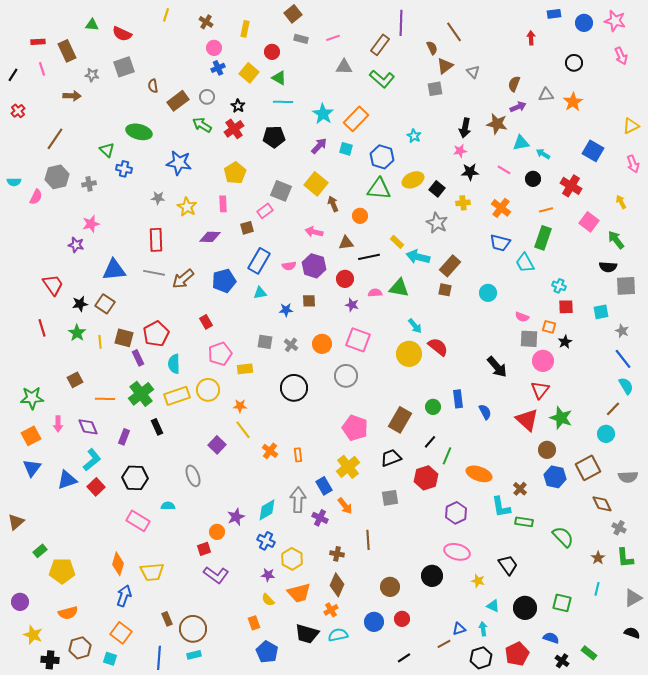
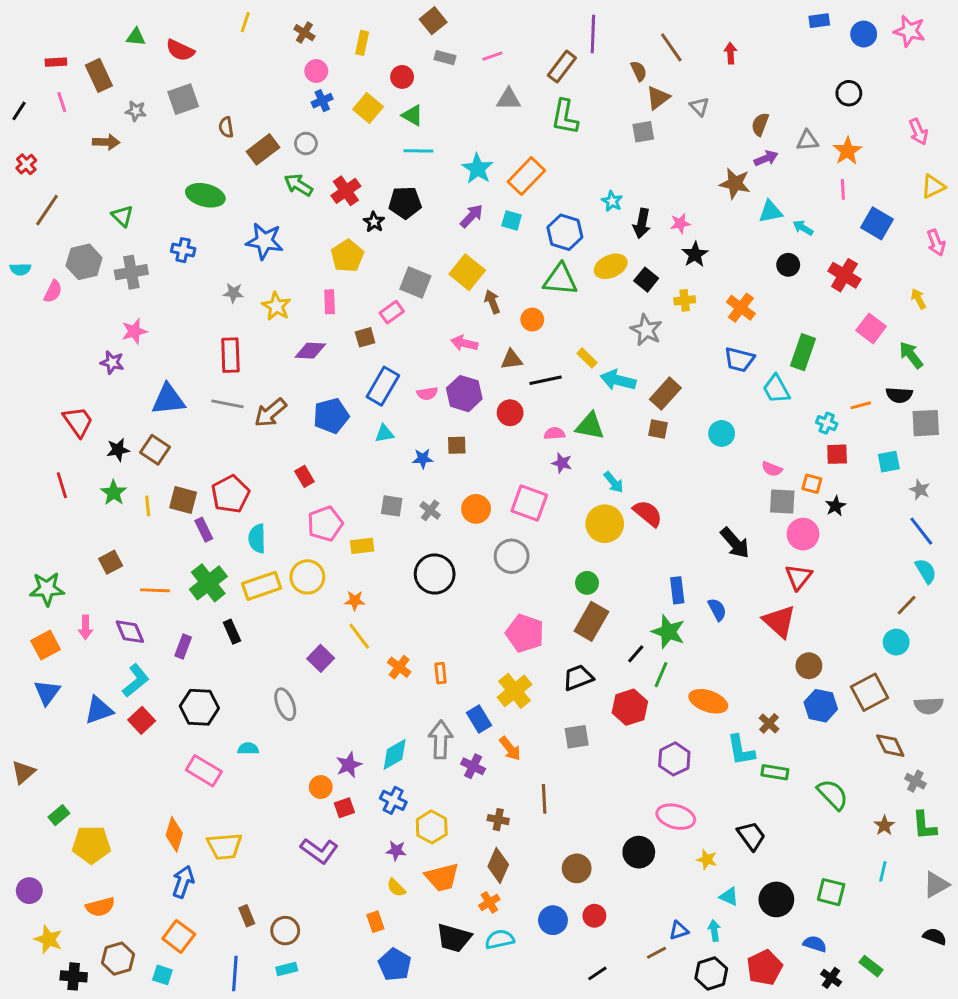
red arrow: (531, 38) -> (730, 53), moved
pink arrow: (621, 56) -> (918, 132), moved
green L-shape: (382, 79) -> (565, 117), turned 60
black star: (238, 106) -> (374, 222), moved
black arrow: (465, 128) -> (642, 223), moved
brown line: (55, 139) -> (47, 210), moved
green triangle: (107, 150) -> (122, 216), moved
pink line: (504, 170) -> (843, 189), moved, turned 56
black star: (470, 172) -> (695, 254), turned -30
gray cross: (89, 184) -> (131, 272), size x1.5
orange line: (546, 210) -> (861, 405), moved
purple star: (352, 305) -> (562, 463), moved
green circle: (433, 407) -> (587, 583), moved
green star: (561, 418) -> (668, 632), moved
red square: (204, 549) -> (344, 808), moved
brown circle: (193, 629) -> (285, 931), size x0.7

